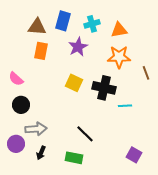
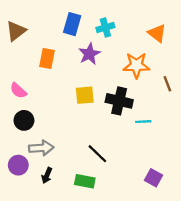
brown triangle: (37, 27) -> (16, 31), moved, turned -42
orange triangle: (119, 30) -> (157, 33), moved, turned 48
yellow square: (74, 83) -> (85, 95), turned -30

